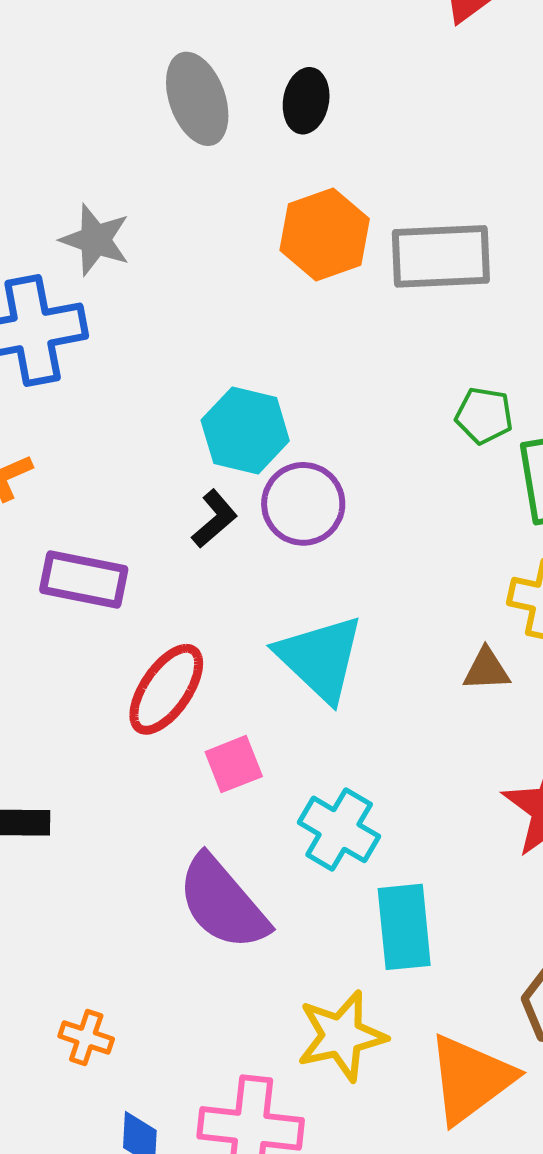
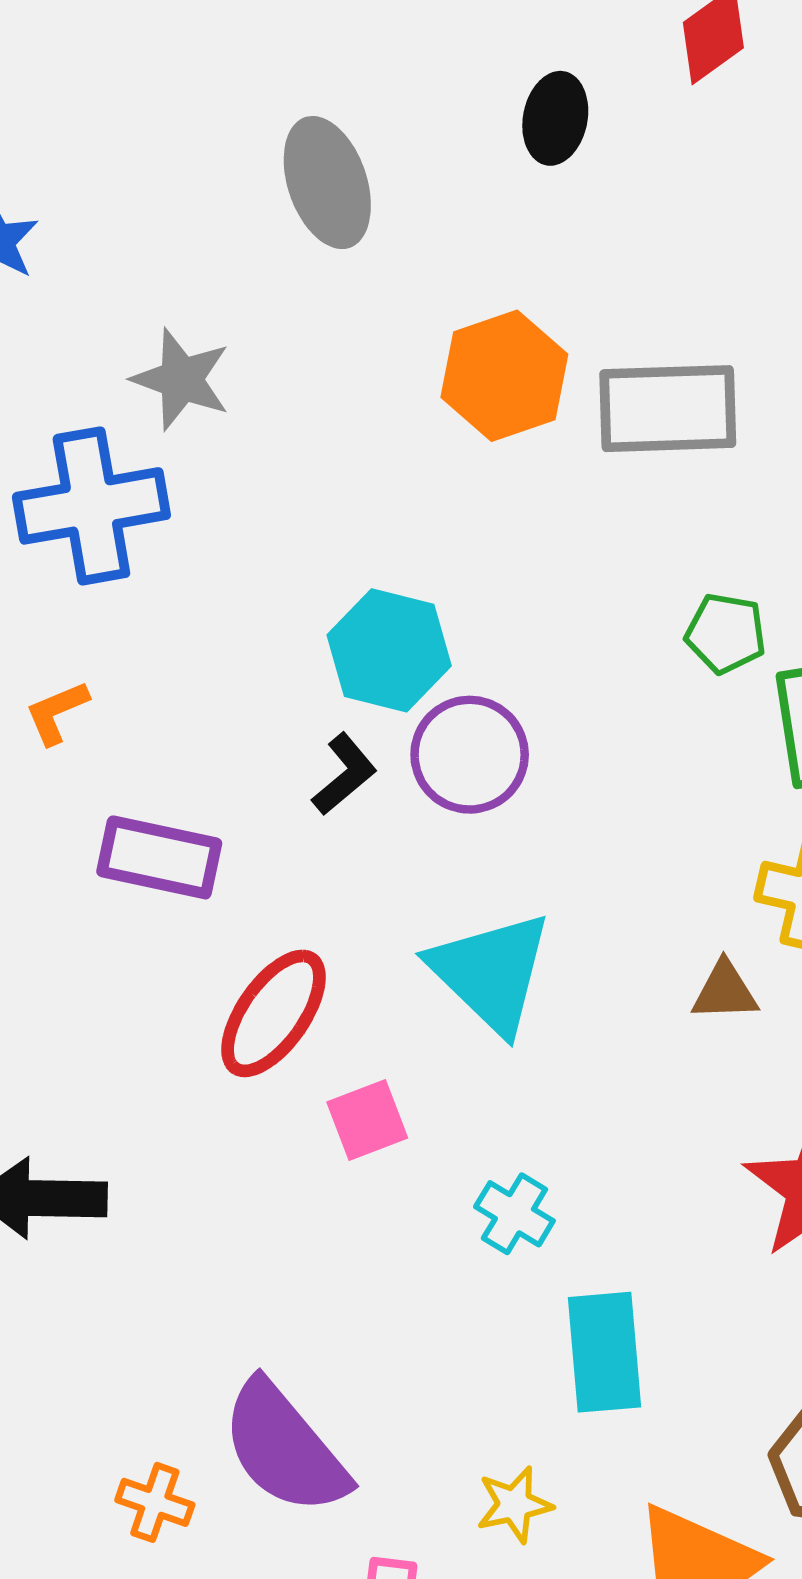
black ellipse: (306, 101) -> (555, 118), moved
cyan cross: (339, 829) -> (514, 1214), size x0.7
purple semicircle: (223, 903) -> (285, 1448), moved
yellow star: (342, 1036) -> (514, 1505), size x0.6

